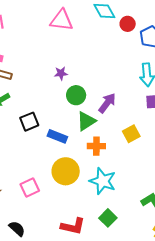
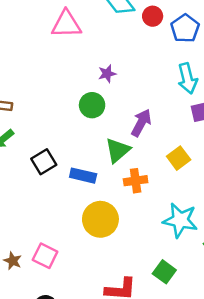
purple star: (61, 73) -> (107, 74), moved
green circle: (76, 95) -> (92, 105), moved
cyan star: (103, 181) -> (180, 220), moved
pink square: (30, 188) -> (45, 256), moved, turned -30

